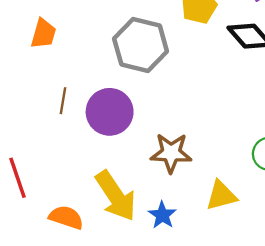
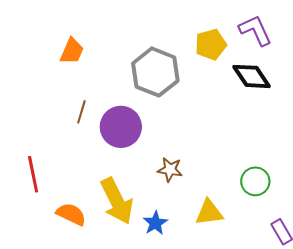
brown star: (171, 153) -> (170, 170), size x0.7

